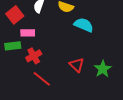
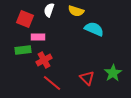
red square: (15, 15) -> (25, 19), turned -30
red triangle: (77, 65) -> (87, 78), moved

